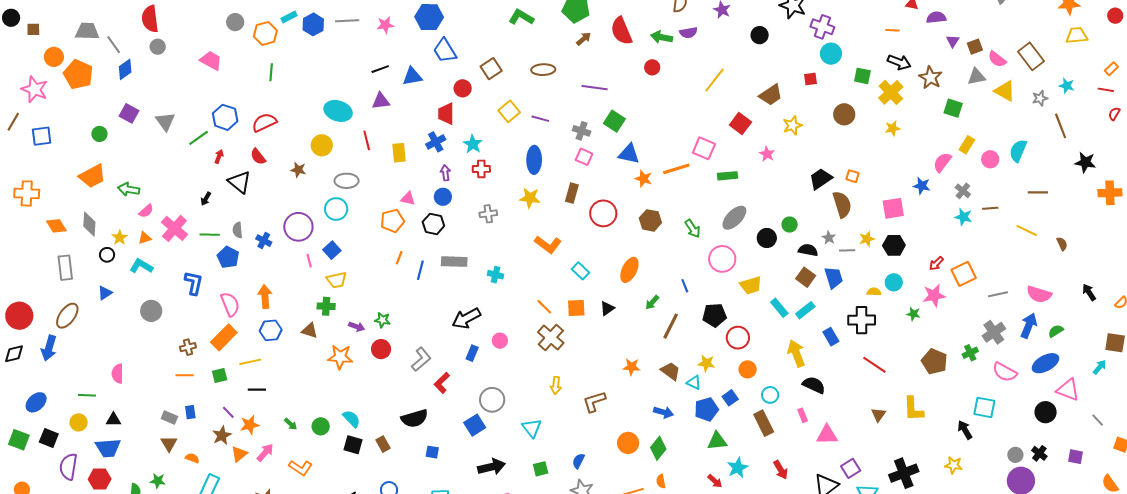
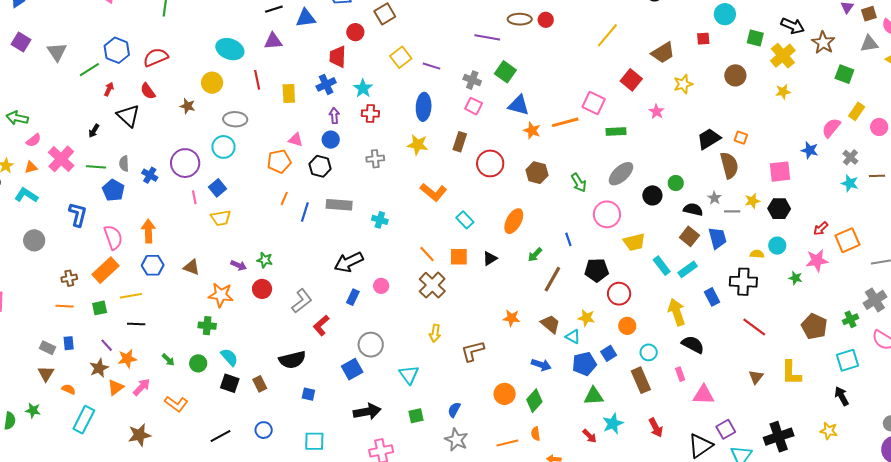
brown ellipse: (543, 70) -> (520, 19), moved
green cross: (326, 306) -> (207, 326), moved
cyan square: (984, 407) -> (847, 360), moved, turned -30

